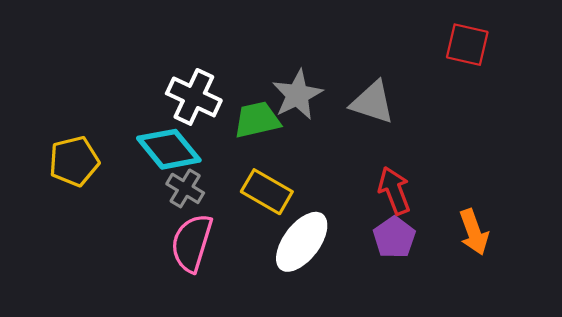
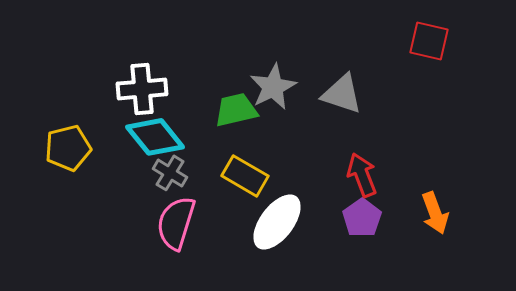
white cross: (194, 97) -> (142, 89), moved, turned -30

